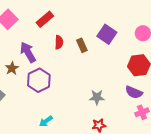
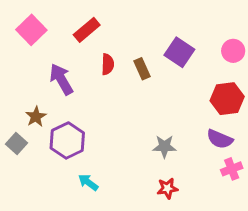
brown star: (12, 68) -> (36, 117), moved
purple hexagon: (39, 80) -> (67, 141), moved
cyan arrow: (46, 121) -> (88, 182), turned 72

